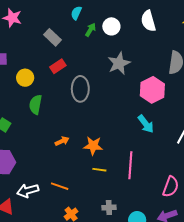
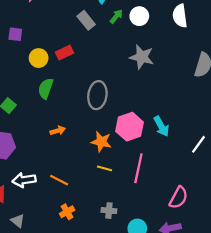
gray rectangle: (53, 37) -> (86, 20), moved
gray star: (119, 63) -> (142, 57), turned 30
red rectangle: (58, 66) -> (64, 53), moved
gray ellipse: (80, 89) -> (97, 95), moved
pink hexagon: (152, 90) -> (130, 127), moved
orange arrow: (62, 141) -> (58, 131), moved

